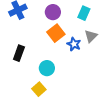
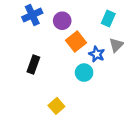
purple circle: (53, 12) -> (62, 21), moved
cyan circle: (47, 68) -> (84, 73), moved

